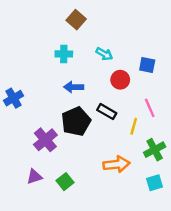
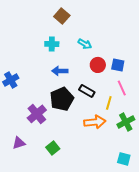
blue square: (147, 65) -> (118, 65), moved
orange arrow: (117, 164) -> (95, 122), moved
purple triangle: (34, 177) -> (19, 143), moved
cyan square: (155, 183) -> (124, 159), moved, turned 32

